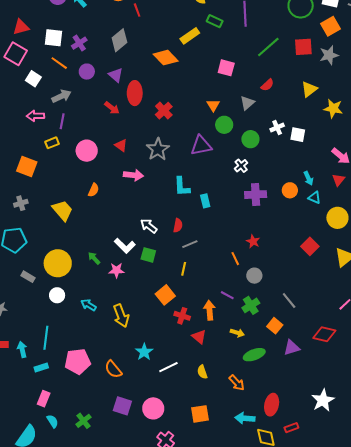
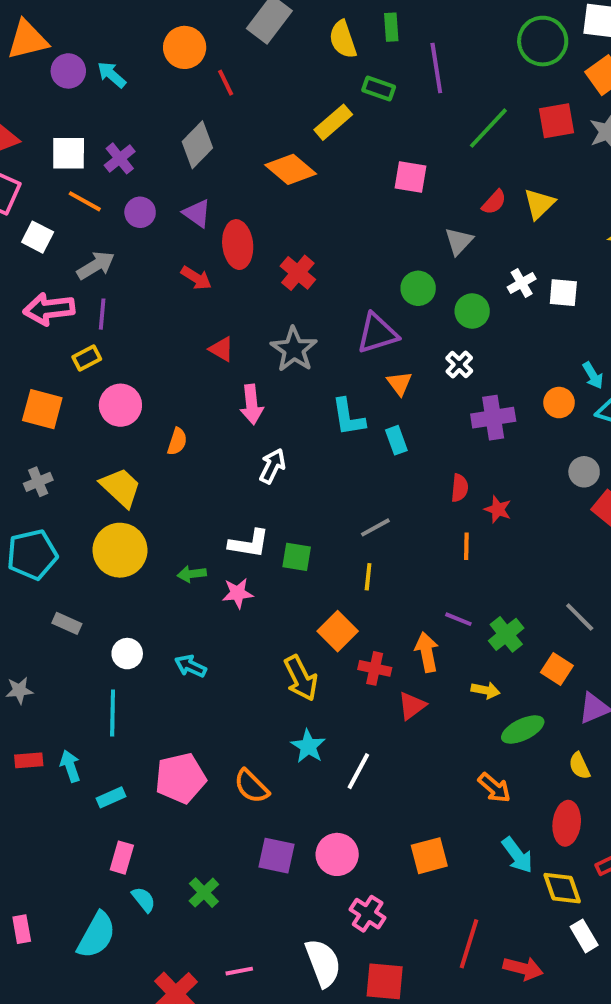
yellow triangle: (309, 89) -> (539, 204), moved
orange triangle: (213, 105) -> (399, 383), moved
pink arrow: (35, 116) -> (49, 309), size x1.4
pink circle: (87, 151) -> (120, 405), moved
pink arrow: (133, 175) -> (252, 404), turned 84
red semicircle: (178, 225) -> (460, 488), moved
white arrow: (149, 226) -> (272, 466), moved, turned 84
white L-shape: (125, 246) -> (249, 544), turned -30
green arrow: (94, 258) -> (192, 574), turned -48
orange line: (235, 259) -> (466, 546), turned 32
yellow circle: (58, 263) -> (120, 550), moved
gray circle: (254, 276) -> (584, 472), moved
yellow arrow: (121, 316) -> (301, 678), moved
red triangle: (199, 337) -> (412, 706), turned 49
cyan line: (46, 338) -> (113, 713), moved
white line: (168, 367) -> (358, 771), turned -30
yellow semicircle: (202, 372) -> (579, 766), moved
cyan arrow: (245, 418) -> (517, 855), turned -126

